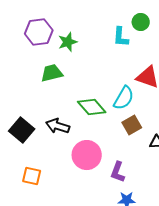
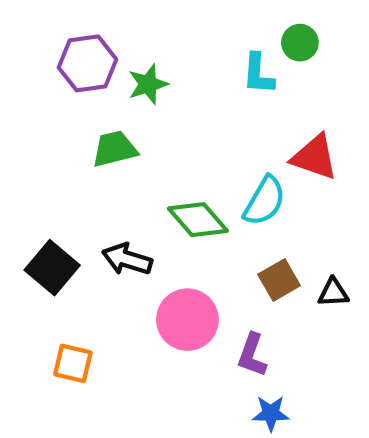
brown square: (132, 125) -> (279, 280), moved

